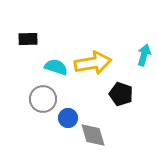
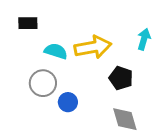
gray diamond: (93, 135) -> (125, 119), moved

